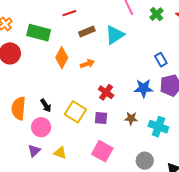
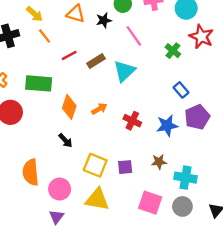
green cross: (157, 14) -> (173, 51), moved
brown rectangle: (87, 32) -> (96, 61), moved
red cross: (106, 92) -> (132, 121), moved
black arrow: (46, 106) -> (65, 140), moved
cyan cross: (158, 127) -> (186, 178), moved
pink square: (102, 151) -> (150, 203), moved
yellow triangle: (60, 153) -> (97, 199), moved, size x1.6

